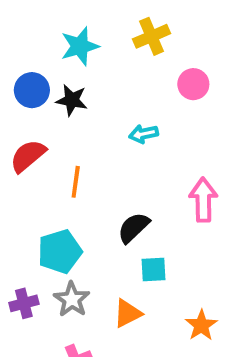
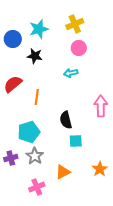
pink circle: (193, 84) -> (79, 48), moved
blue circle: (32, 90) -> (13, 39), moved
black semicircle: (134, 228) -> (66, 120), turned -60
orange triangle: (128, 313) -> (63, 172), moved

